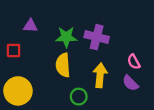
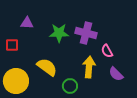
pink semicircle: (134, 62) -> (107, 51), moved
yellow semicircle: (63, 65) -> (47, 67), moved, turned 130

